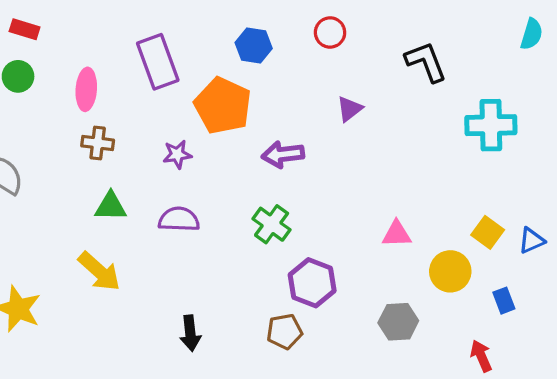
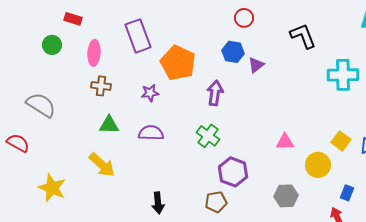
red rectangle: (25, 29) -> (73, 19), moved
blue hexagon: (254, 45) -> (233, 52), moved
purple arrow: (283, 154) -> (215, 93), turned 105
blue rectangle: (504, 301) -> (347, 193), moved, turned 42

